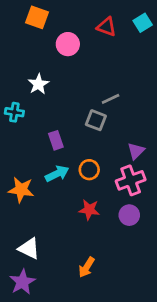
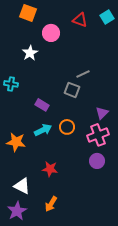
white star: (38, 84) -> (30, 53), moved
purple rectangle: (56, 140) -> (42, 105), turned -40
red star: (89, 210) -> (50, 169), moved
orange arrow: (87, 267) -> (51, 204), moved

